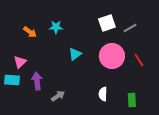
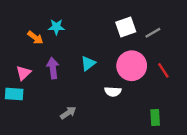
cyan star: (56, 27) -> (56, 27), moved
purple arrow: (37, 81) -> (53, 68), moved
white semicircle: (103, 94) -> (113, 92), moved, turned -88

